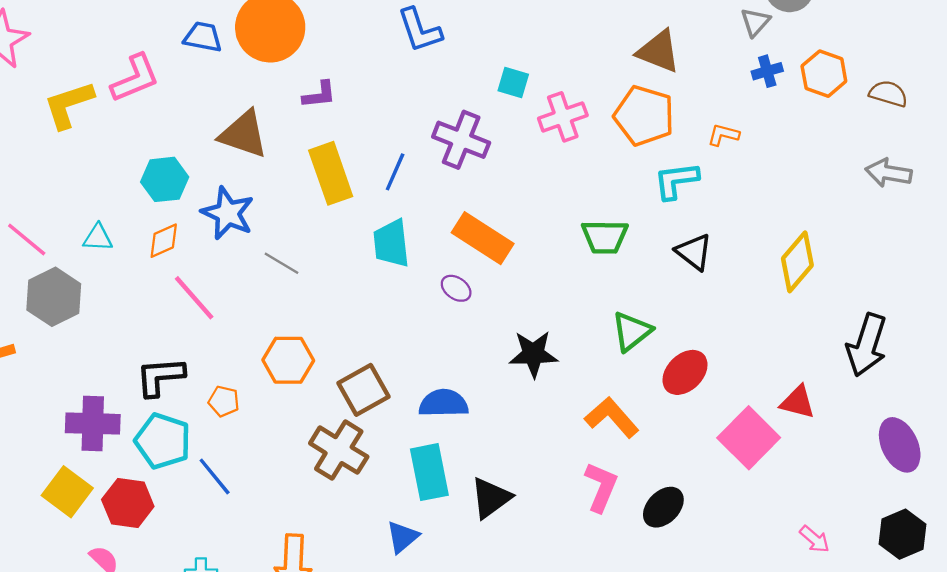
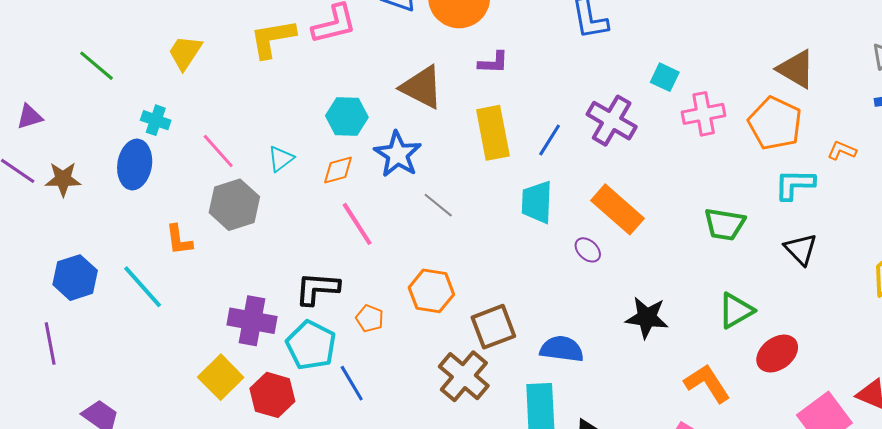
cyan triangle: (98, 238) -> (281, 159), turned -48

